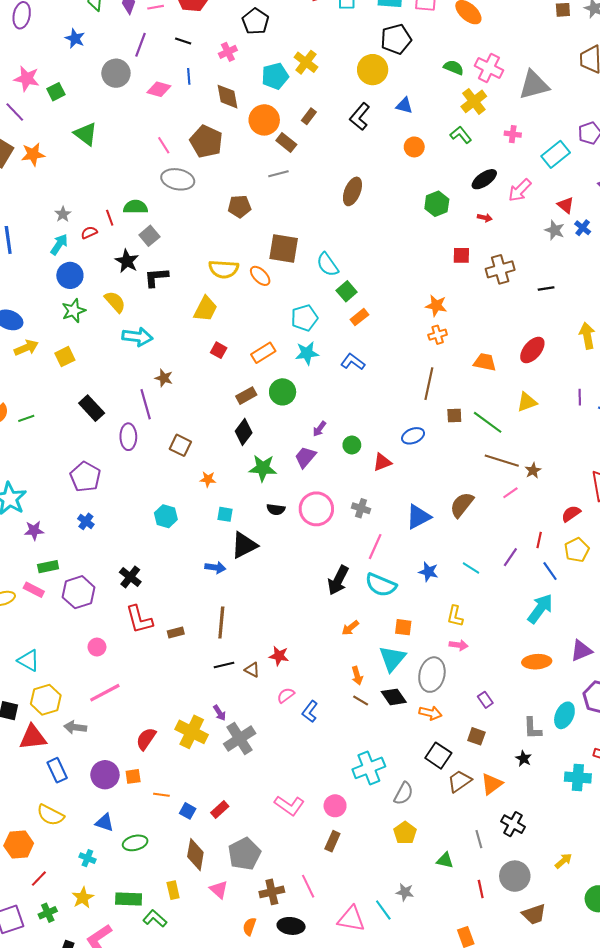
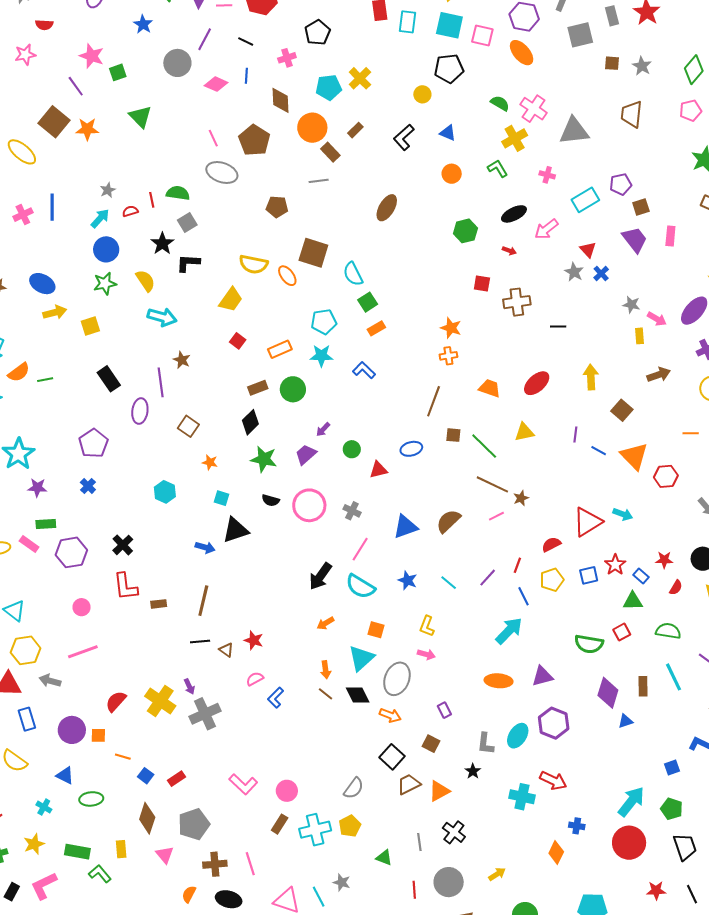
yellow circle: (373, 70) -> (422, 94), size x0.6
cyan cross: (369, 768) -> (315, 830), moved

